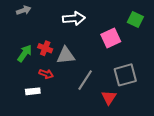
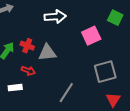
gray line: (85, 80) -> (66, 93), moved
red triangle: (109, 97) -> (113, 100), moved

